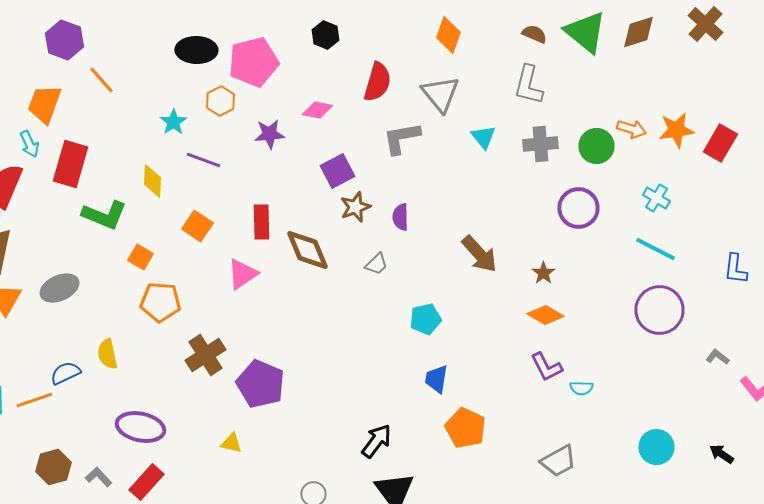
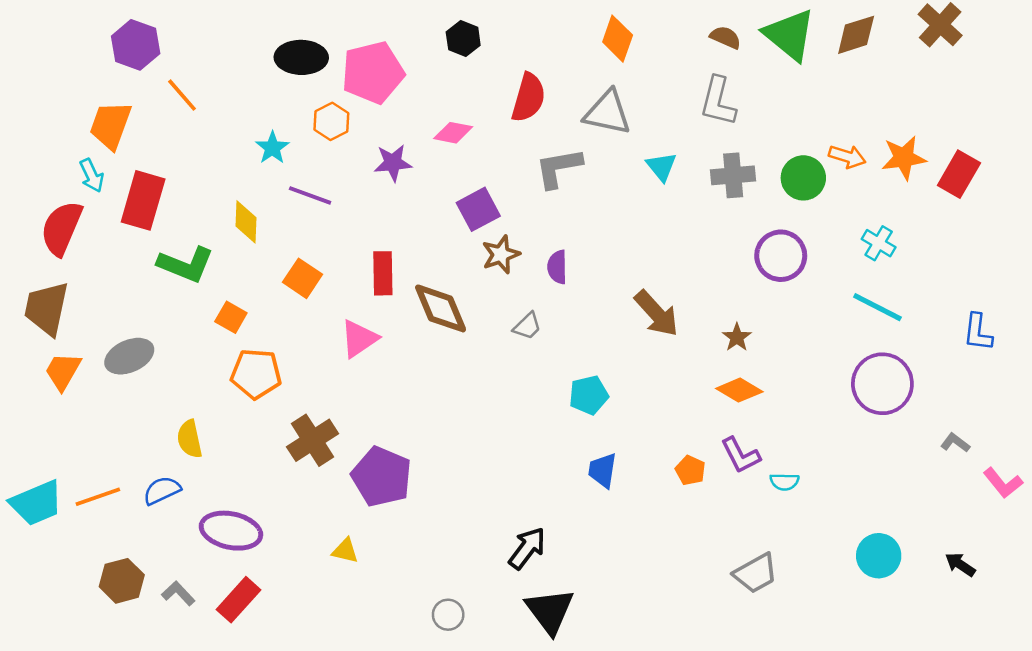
gray triangle: (440, 94) -> (608, 113), turned -39
blue semicircle: (65, 373) -> (162, 490), moved
orange pentagon: (465, 428) -> (690, 470), moved, size x0.6

